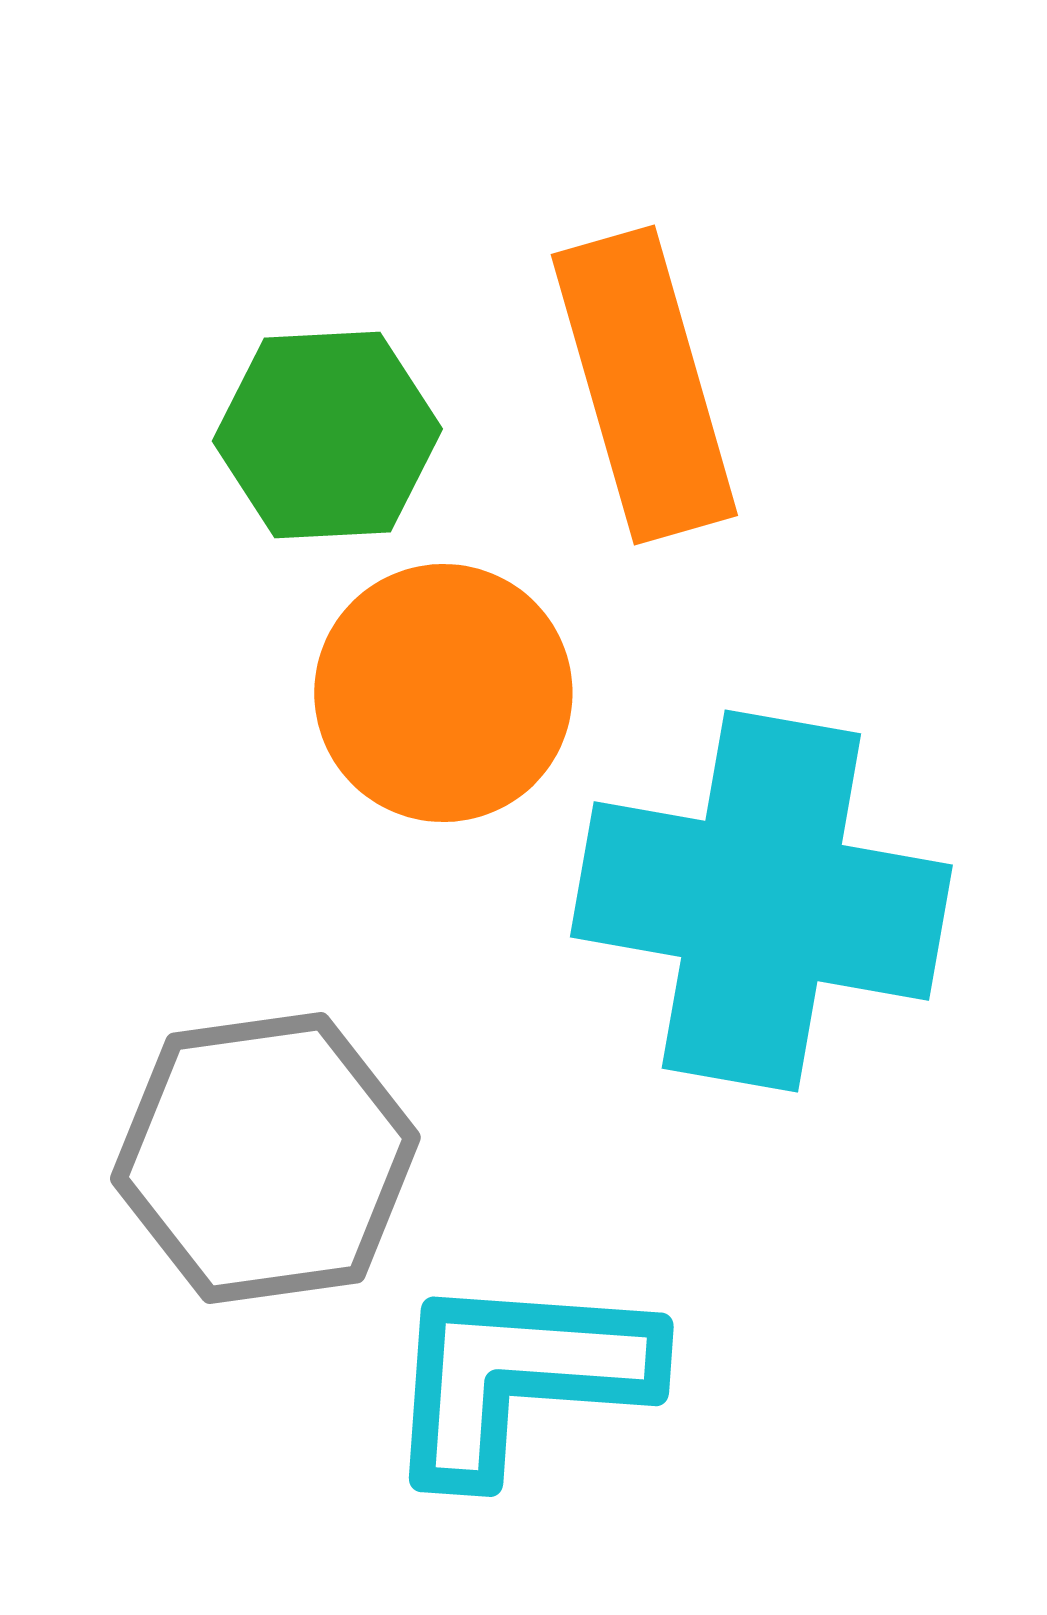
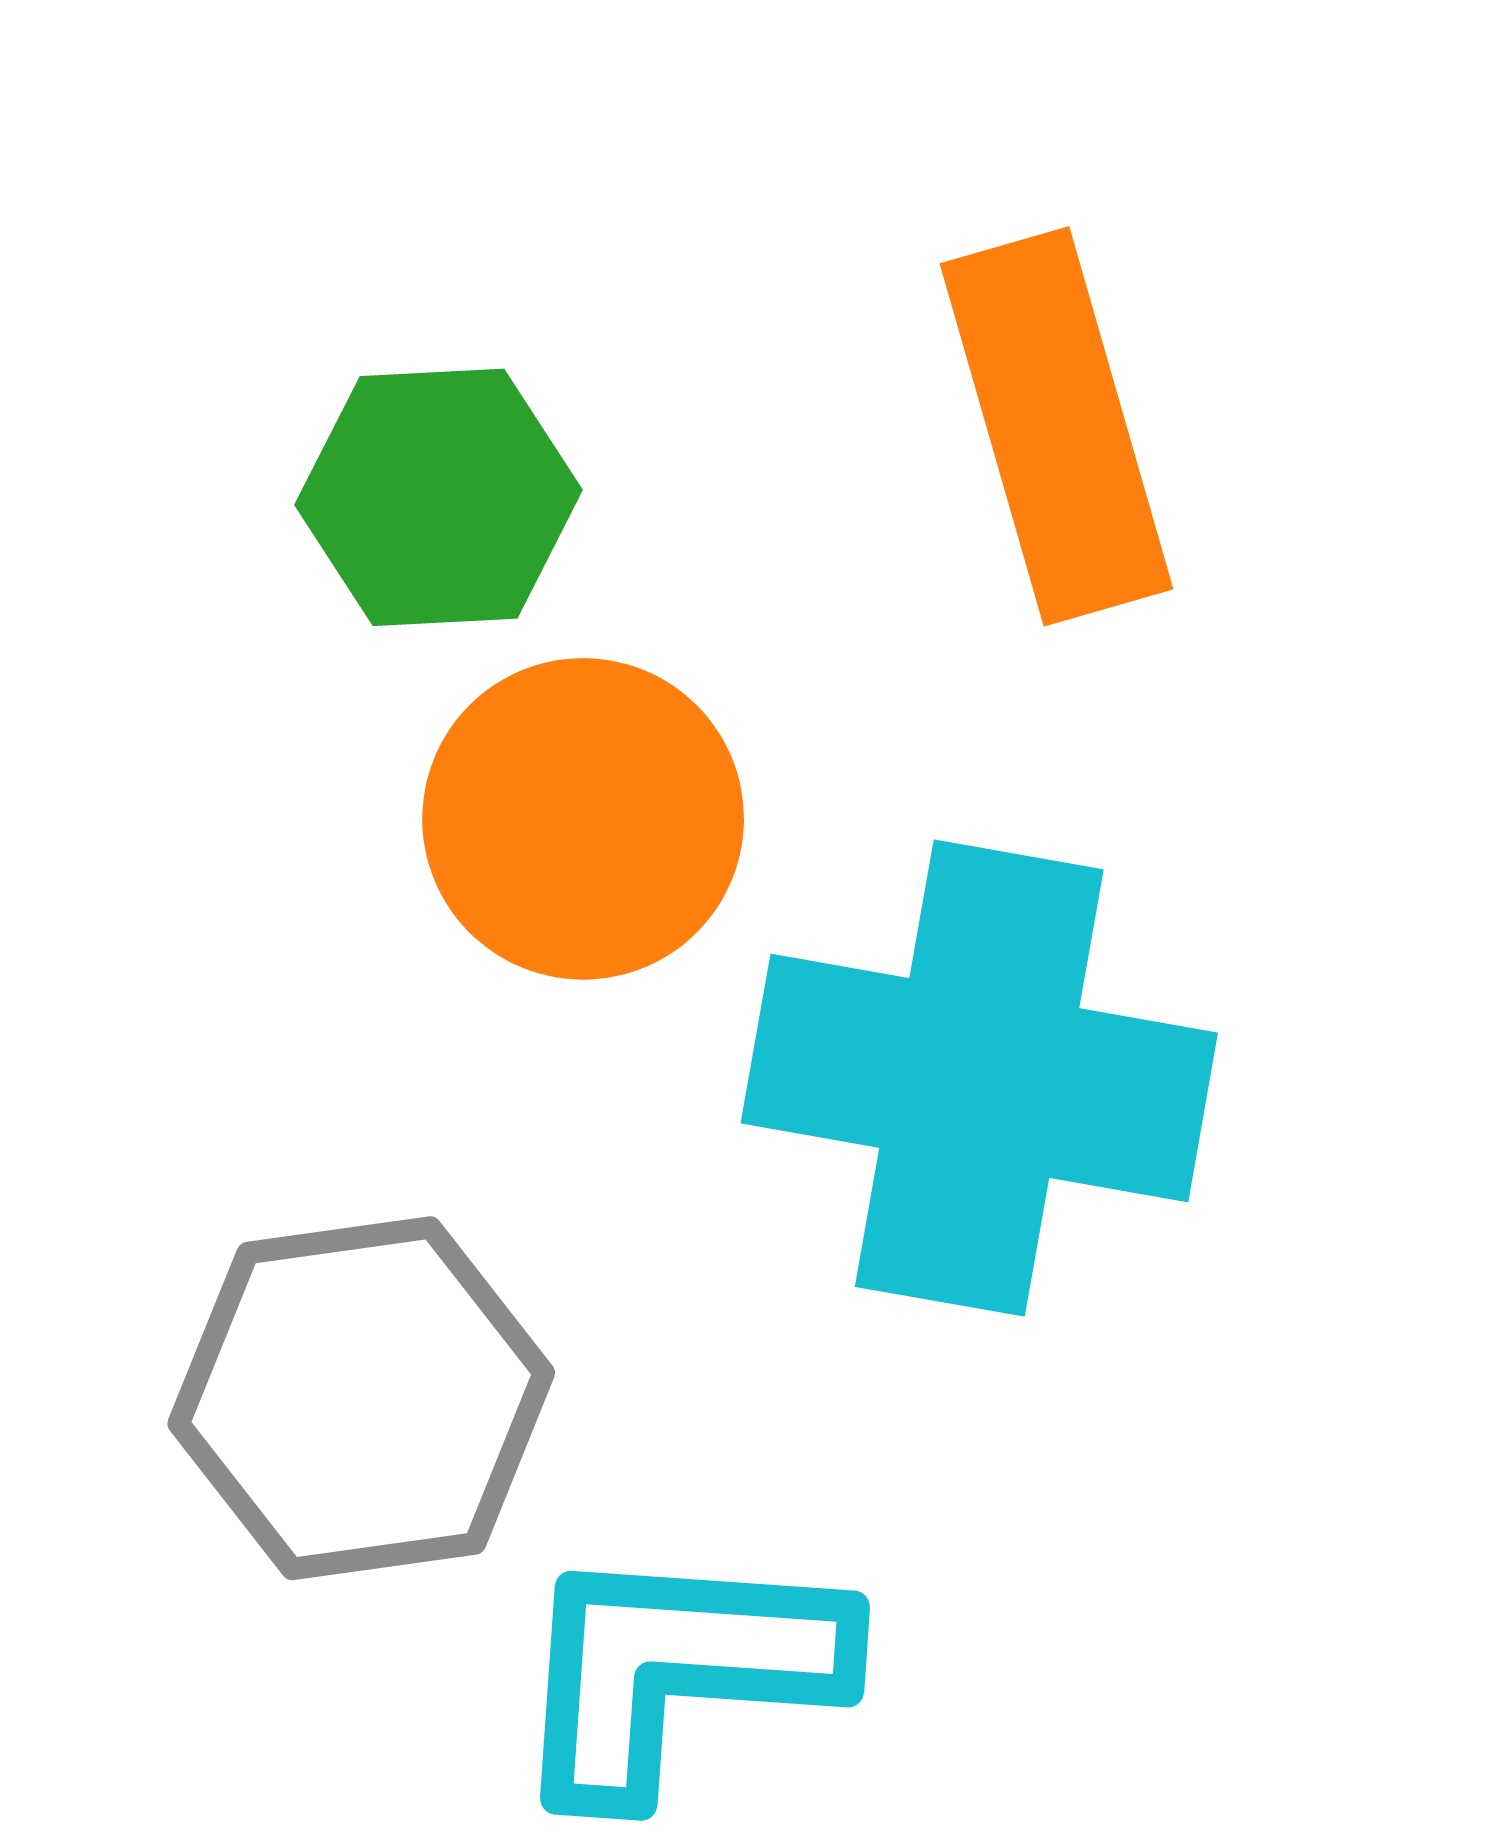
orange rectangle: (644, 385) -> (1057, 426), moved

